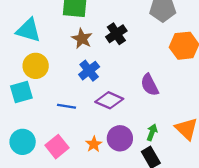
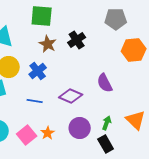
blue cross: (89, 71) -> (38, 71), moved
orange star: (94, 144) -> (48, 133), moved

